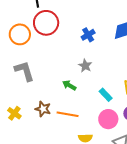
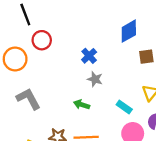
red circle: (46, 23) -> (42, 40), size x0.7
blue cross: (88, 35) -> (89, 56), moved

